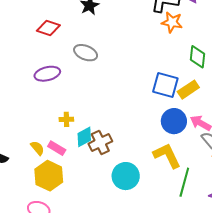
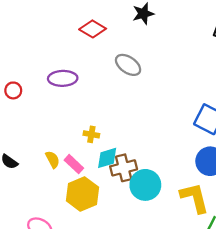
purple ellipse: (47, 74) -> (63, 78), moved
yellow hexagon: (49, 176) -> (82, 194), moved
cyan circle: (126, 176) -> (145, 185), moved

